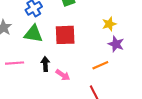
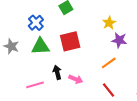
pink line: (15, 63) -> (35, 85), moved

